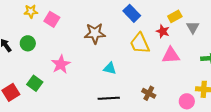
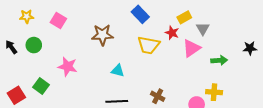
yellow star: (31, 11) -> (27, 16), moved
yellow trapezoid: (140, 43) -> (148, 45), turned -55
pink triangle: (171, 55) -> (191, 48), moved, turned -30
pink star: (61, 64) -> (68, 67), turned -30

